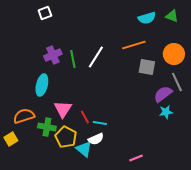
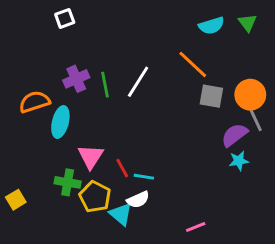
green triangle: (172, 16) -> (247, 23), turned 32
orange line: (134, 45) -> (193, 64), turned 60
orange circle: (174, 54) -> (250, 95), moved
orange semicircle: (24, 116) -> (35, 102), moved

